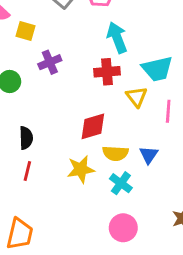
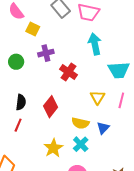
red cross: (107, 72) -> (68, 72), moved, turned 30
yellow triangle: (137, 97) -> (98, 97), moved
red diamond: (93, 126) -> (51, 107), moved, turned -45
yellow star: (81, 169) -> (53, 148), moved, turned -30

